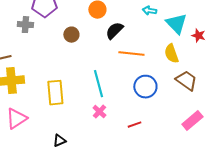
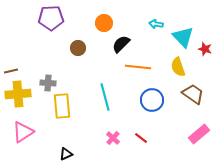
gray cross: (25, 25) -> (48, 83), moved
pink cross: (99, 112) -> (113, 138), moved
red line: (134, 125) -> (141, 138), turned 56

